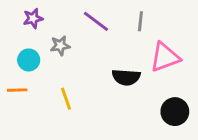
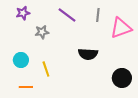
pink triangle: (165, 57) -> (121, 28), moved
cyan circle: (29, 60) -> (21, 60), moved
orange line: (17, 90) -> (26, 87), moved

